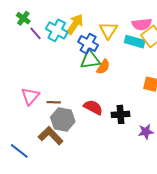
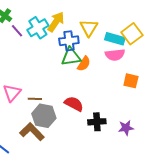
pink semicircle: (142, 24) -> (115, 55), moved
cyan cross: (57, 30) -> (38, 28), turned 30
blue cross: (88, 44) -> (69, 41), turned -36
black cross: (120, 114) -> (97, 122), moved

